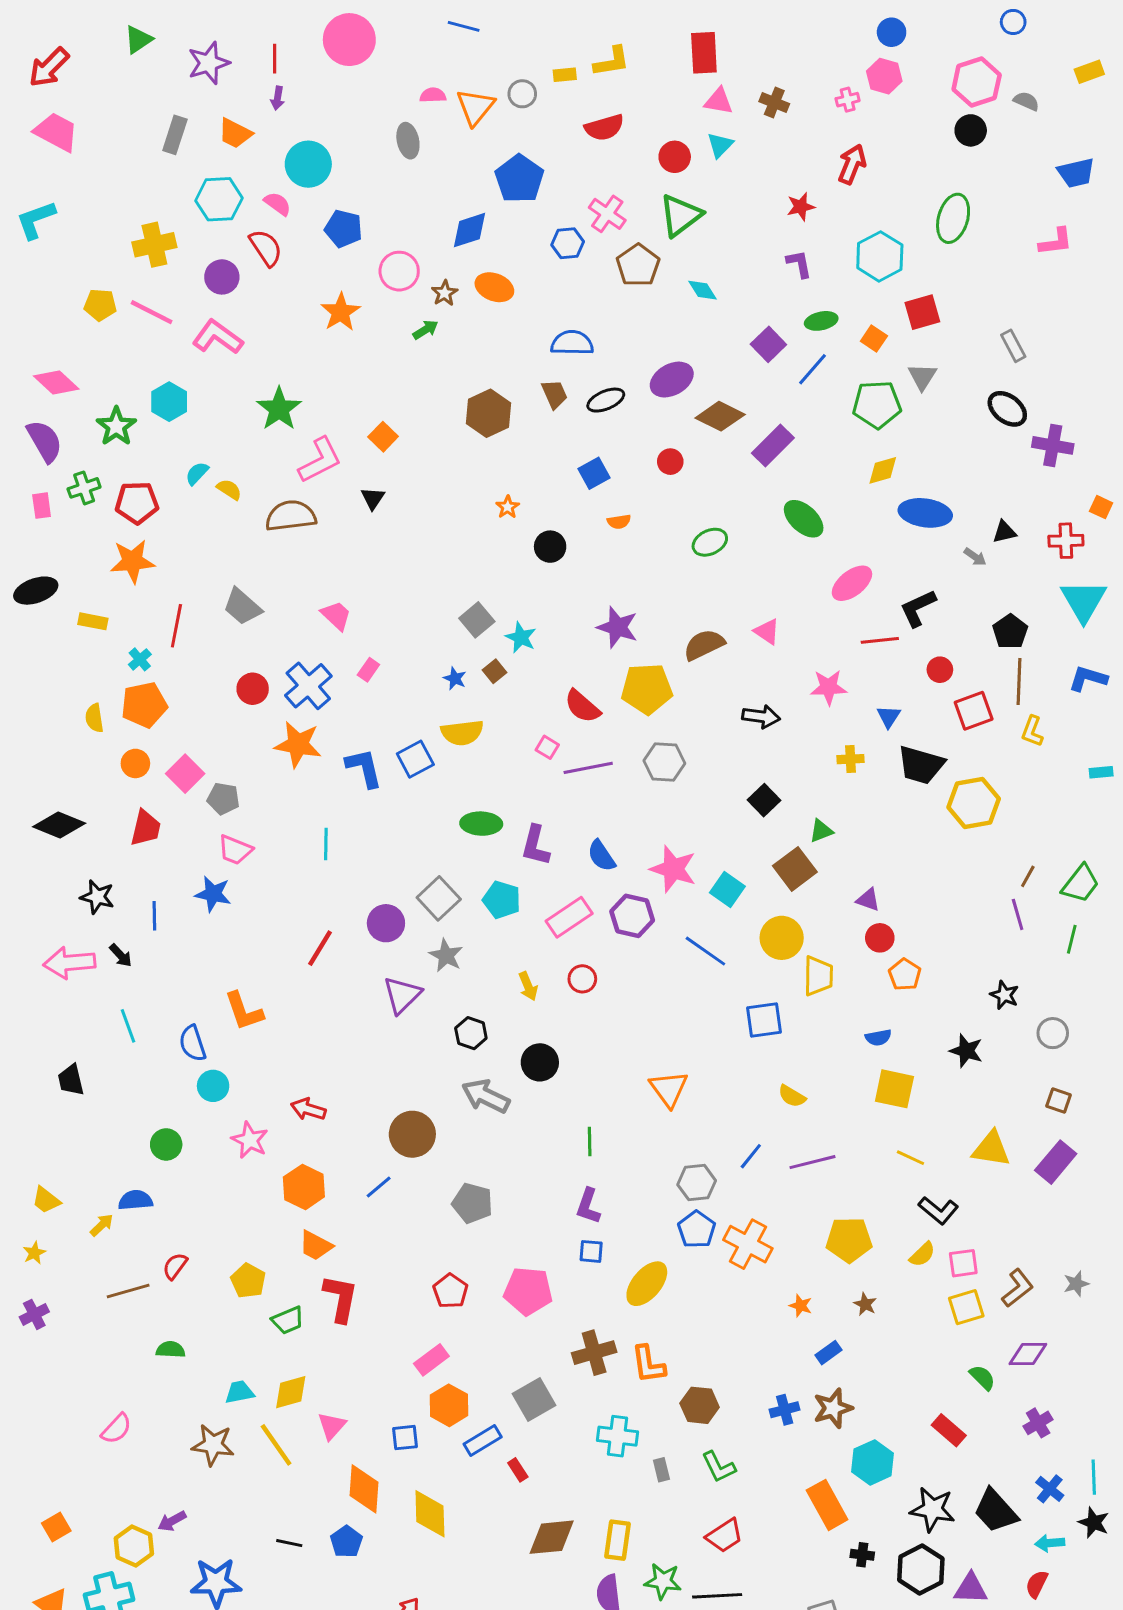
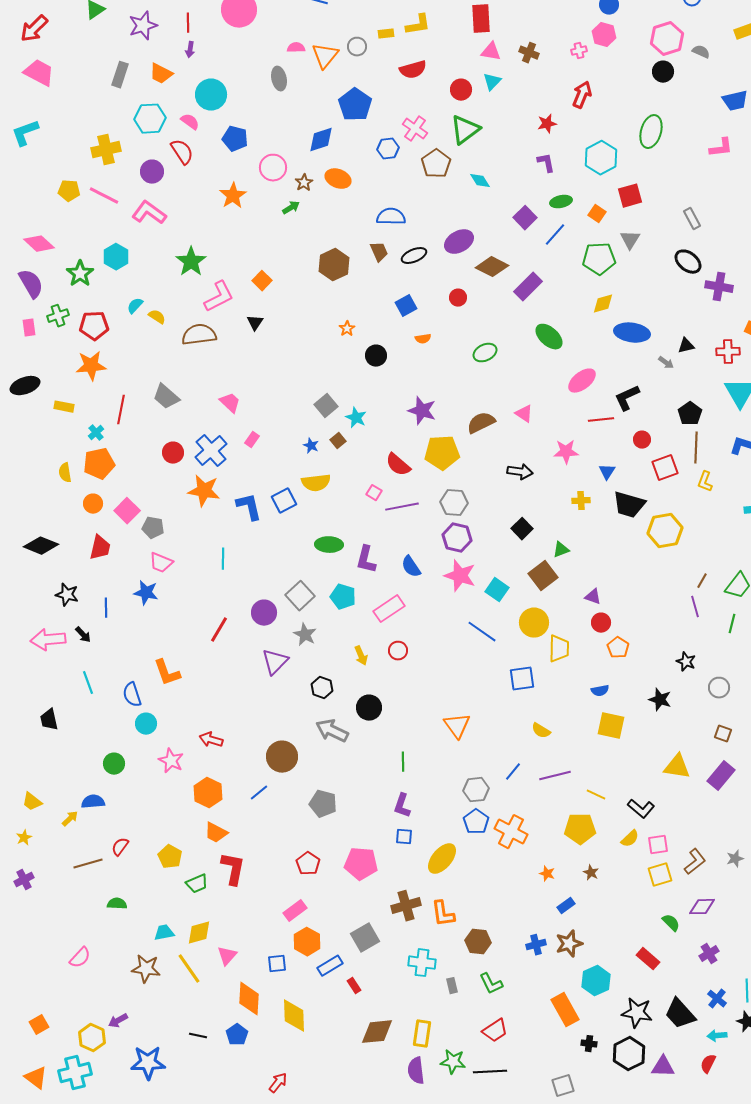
purple hexagon: (632, 916) -> (457, 538), moved
yellow line: (911, 1158) -> (596, 795), moved

